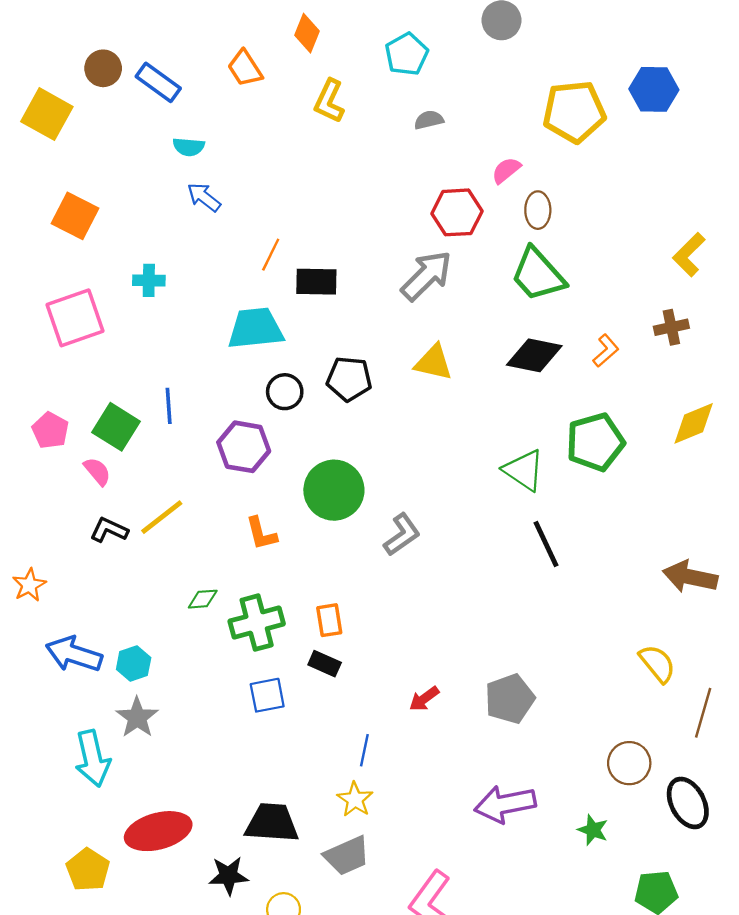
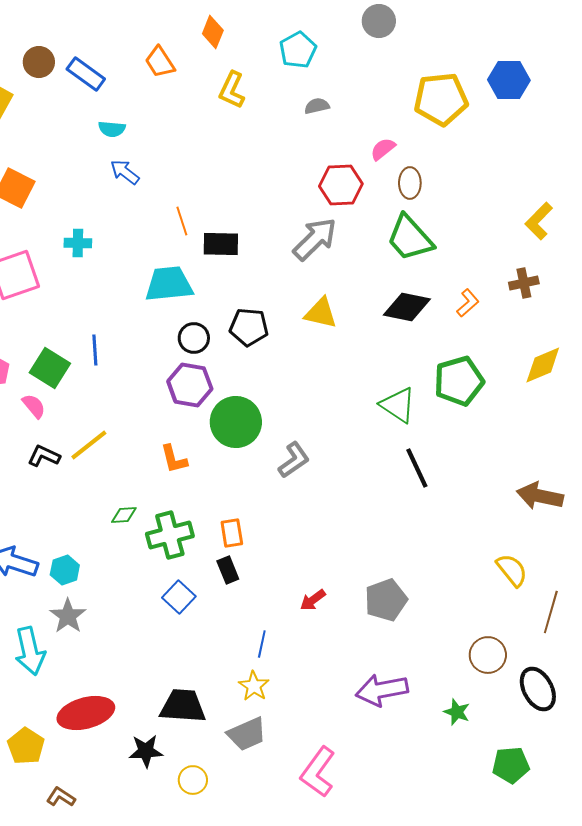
orange line: (271, 255) -> (182, 221), turned -44
purple hexagon: (244, 447) -> (190, 385), moved
black rectangle: (325, 664) -> (228, 570), turned 44
blue square: (267, 695) -> (179, 597), turned -36

